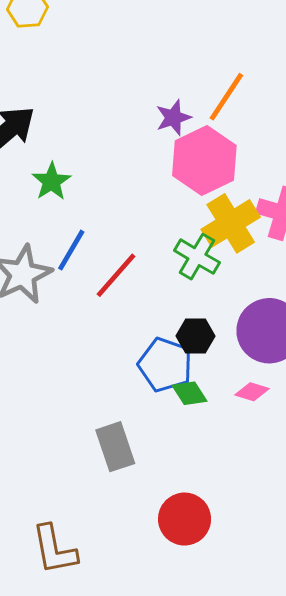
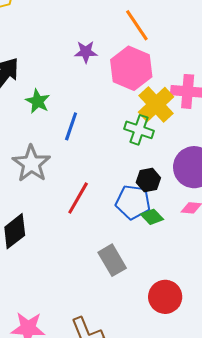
orange line: (226, 97) -> (137, 25), turned -56
purple star: (173, 118) -> (86, 52), moved, turned 30
blue line: (71, 250) -> (71, 126), moved
red line: (116, 275) -> (78, 198), moved

